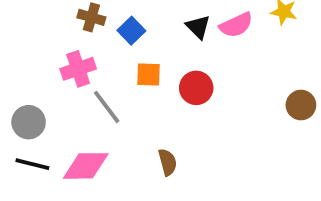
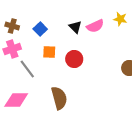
brown cross: (91, 17) -> (12, 26), moved
brown semicircle: (168, 162) -> (59, 98), size x1.6

